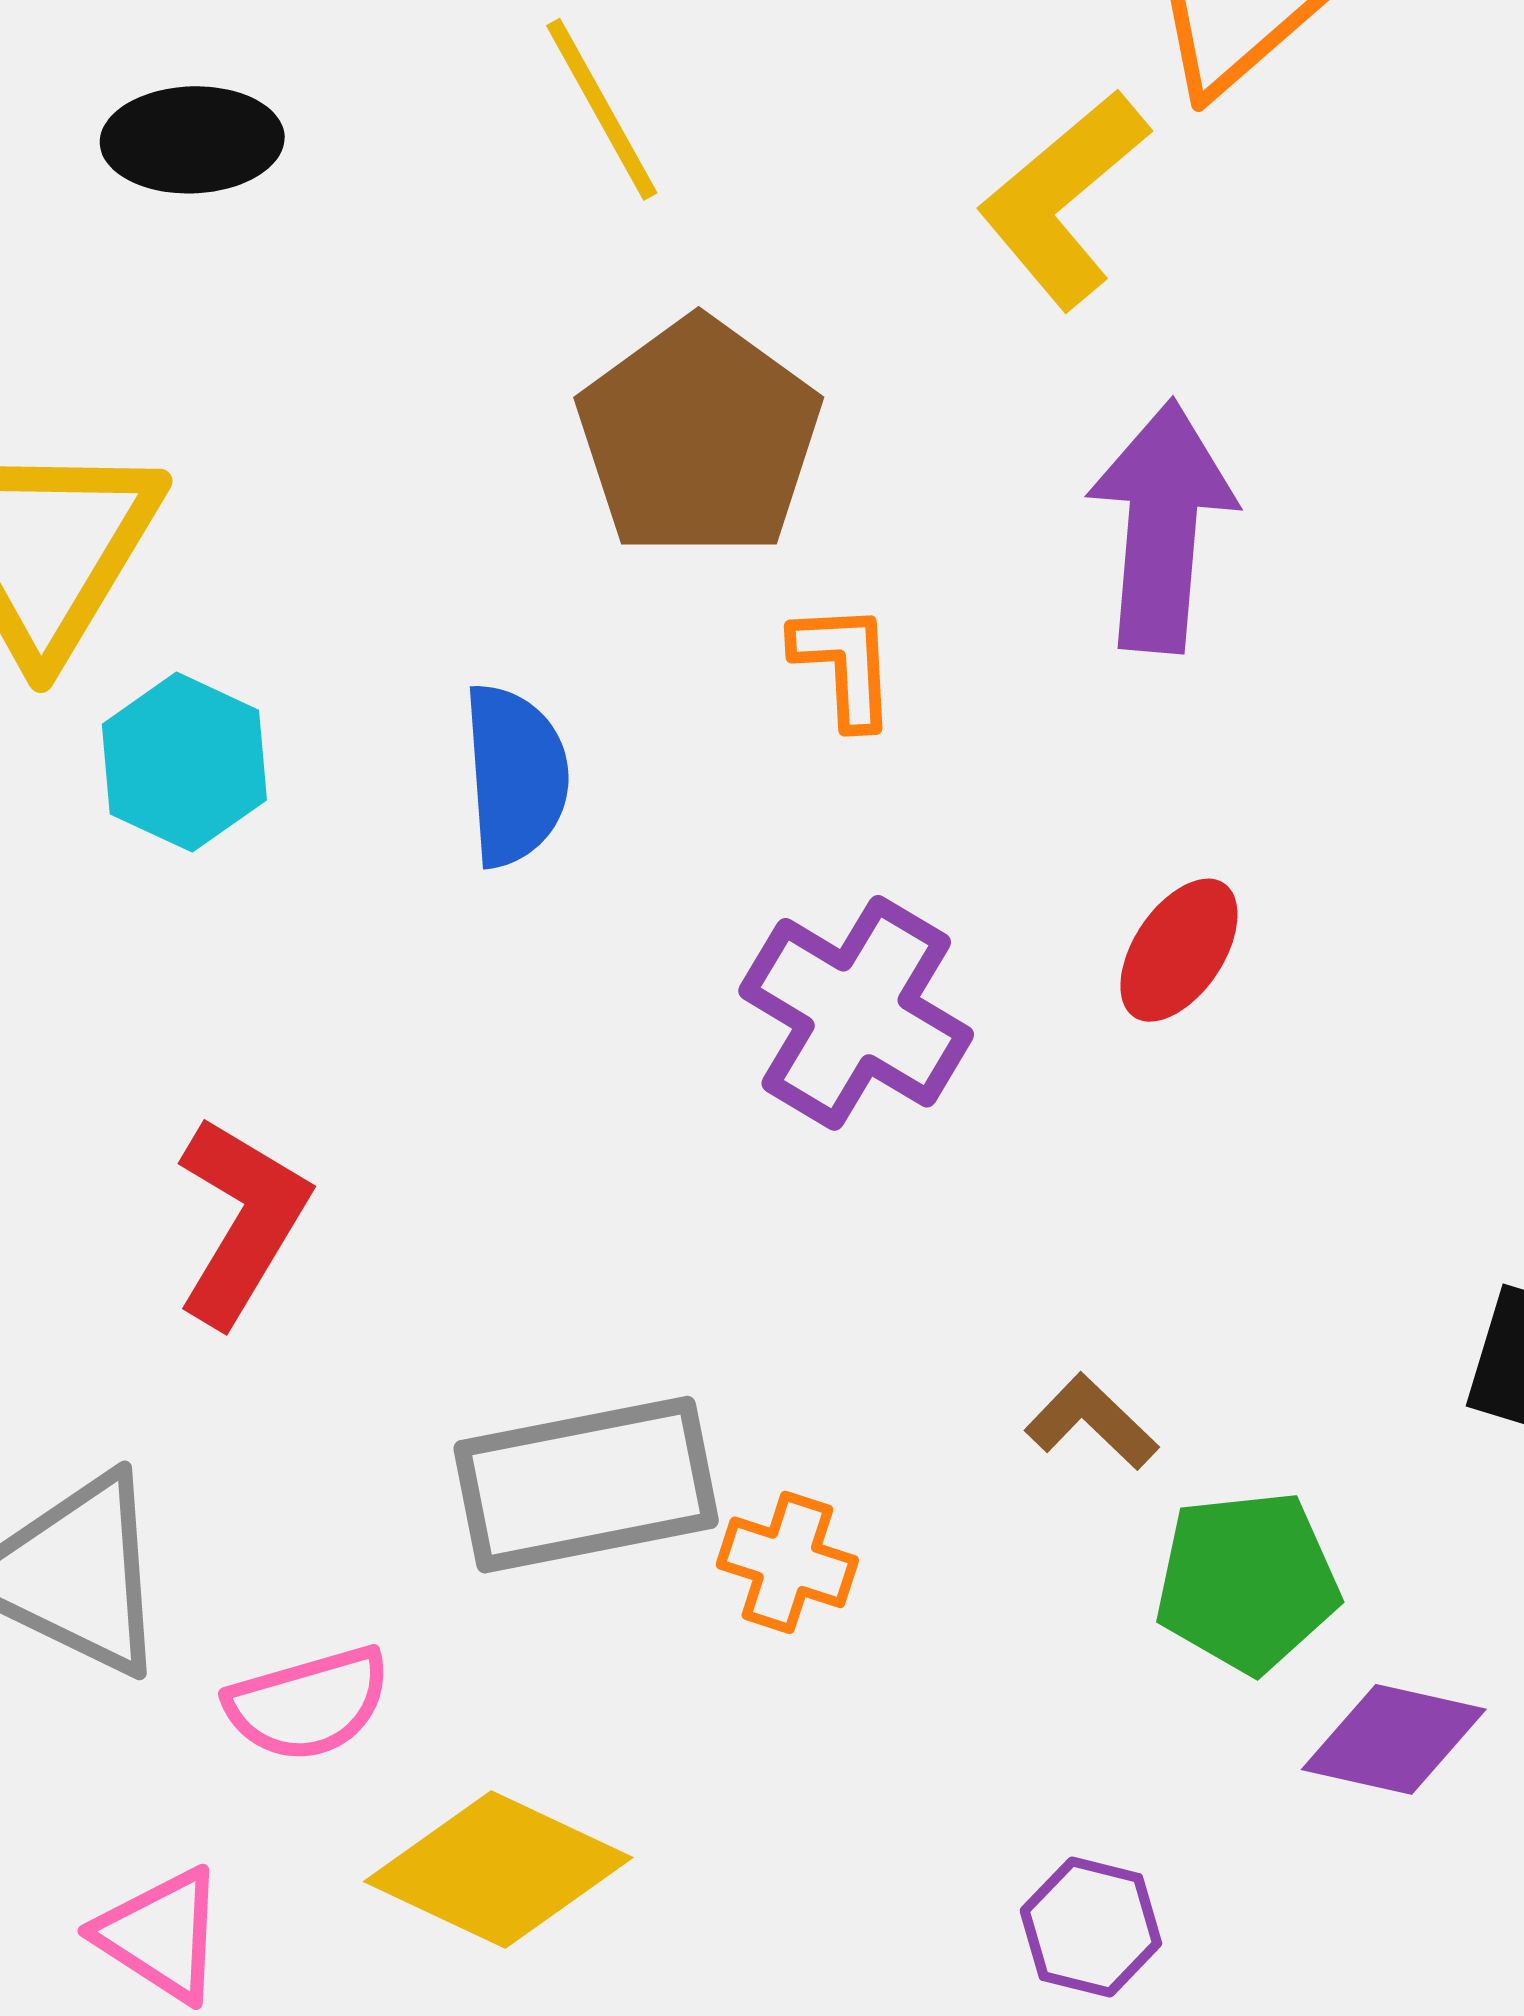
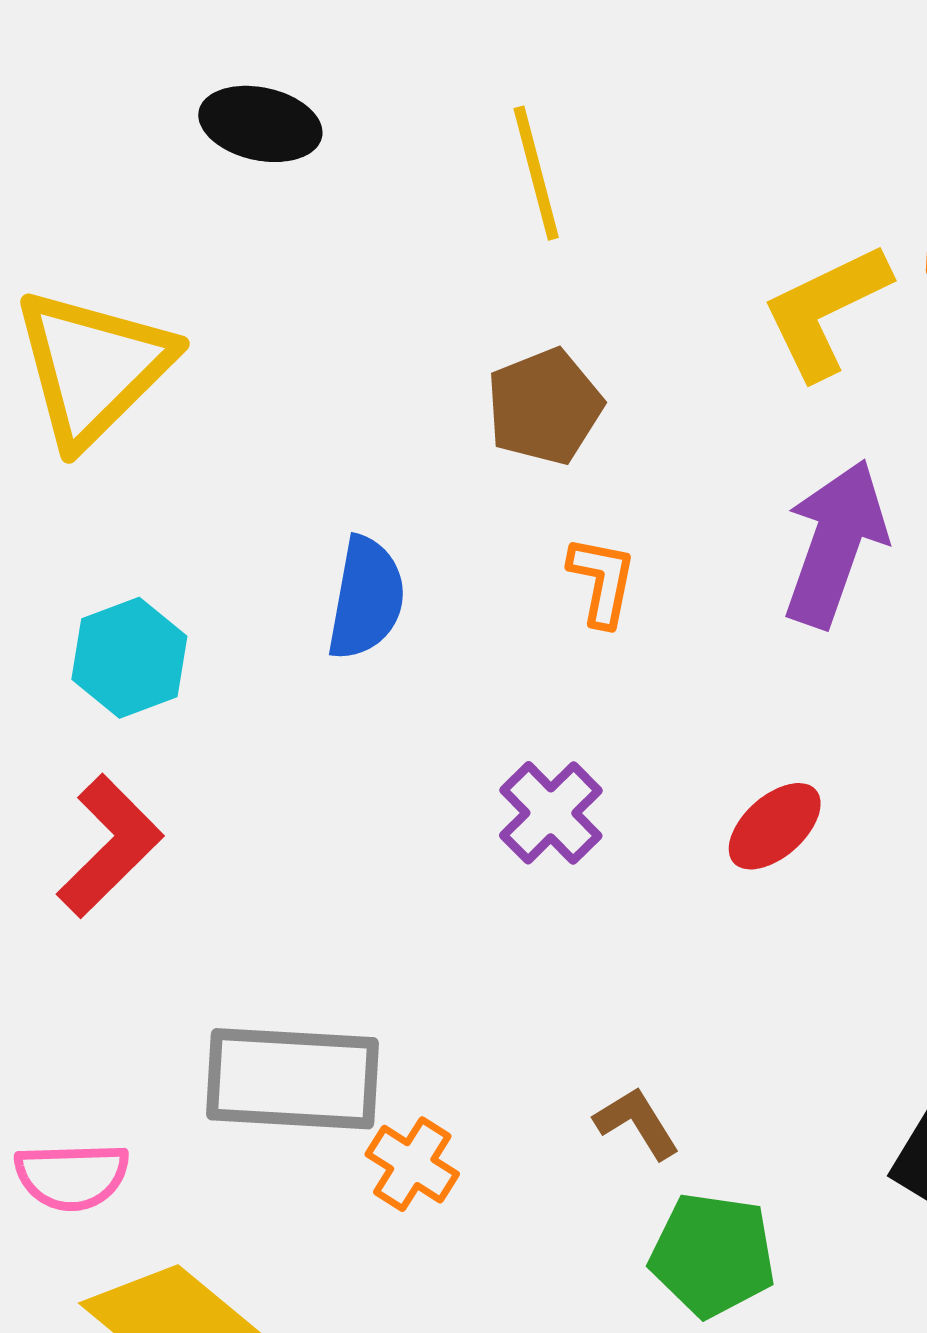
brown pentagon: (699, 438) -> (544, 407), size x0.7
cyan hexagon: (184, 762) -> (129, 658), moved
purple cross: (856, 1013) -> (551, 813), size x0.7

